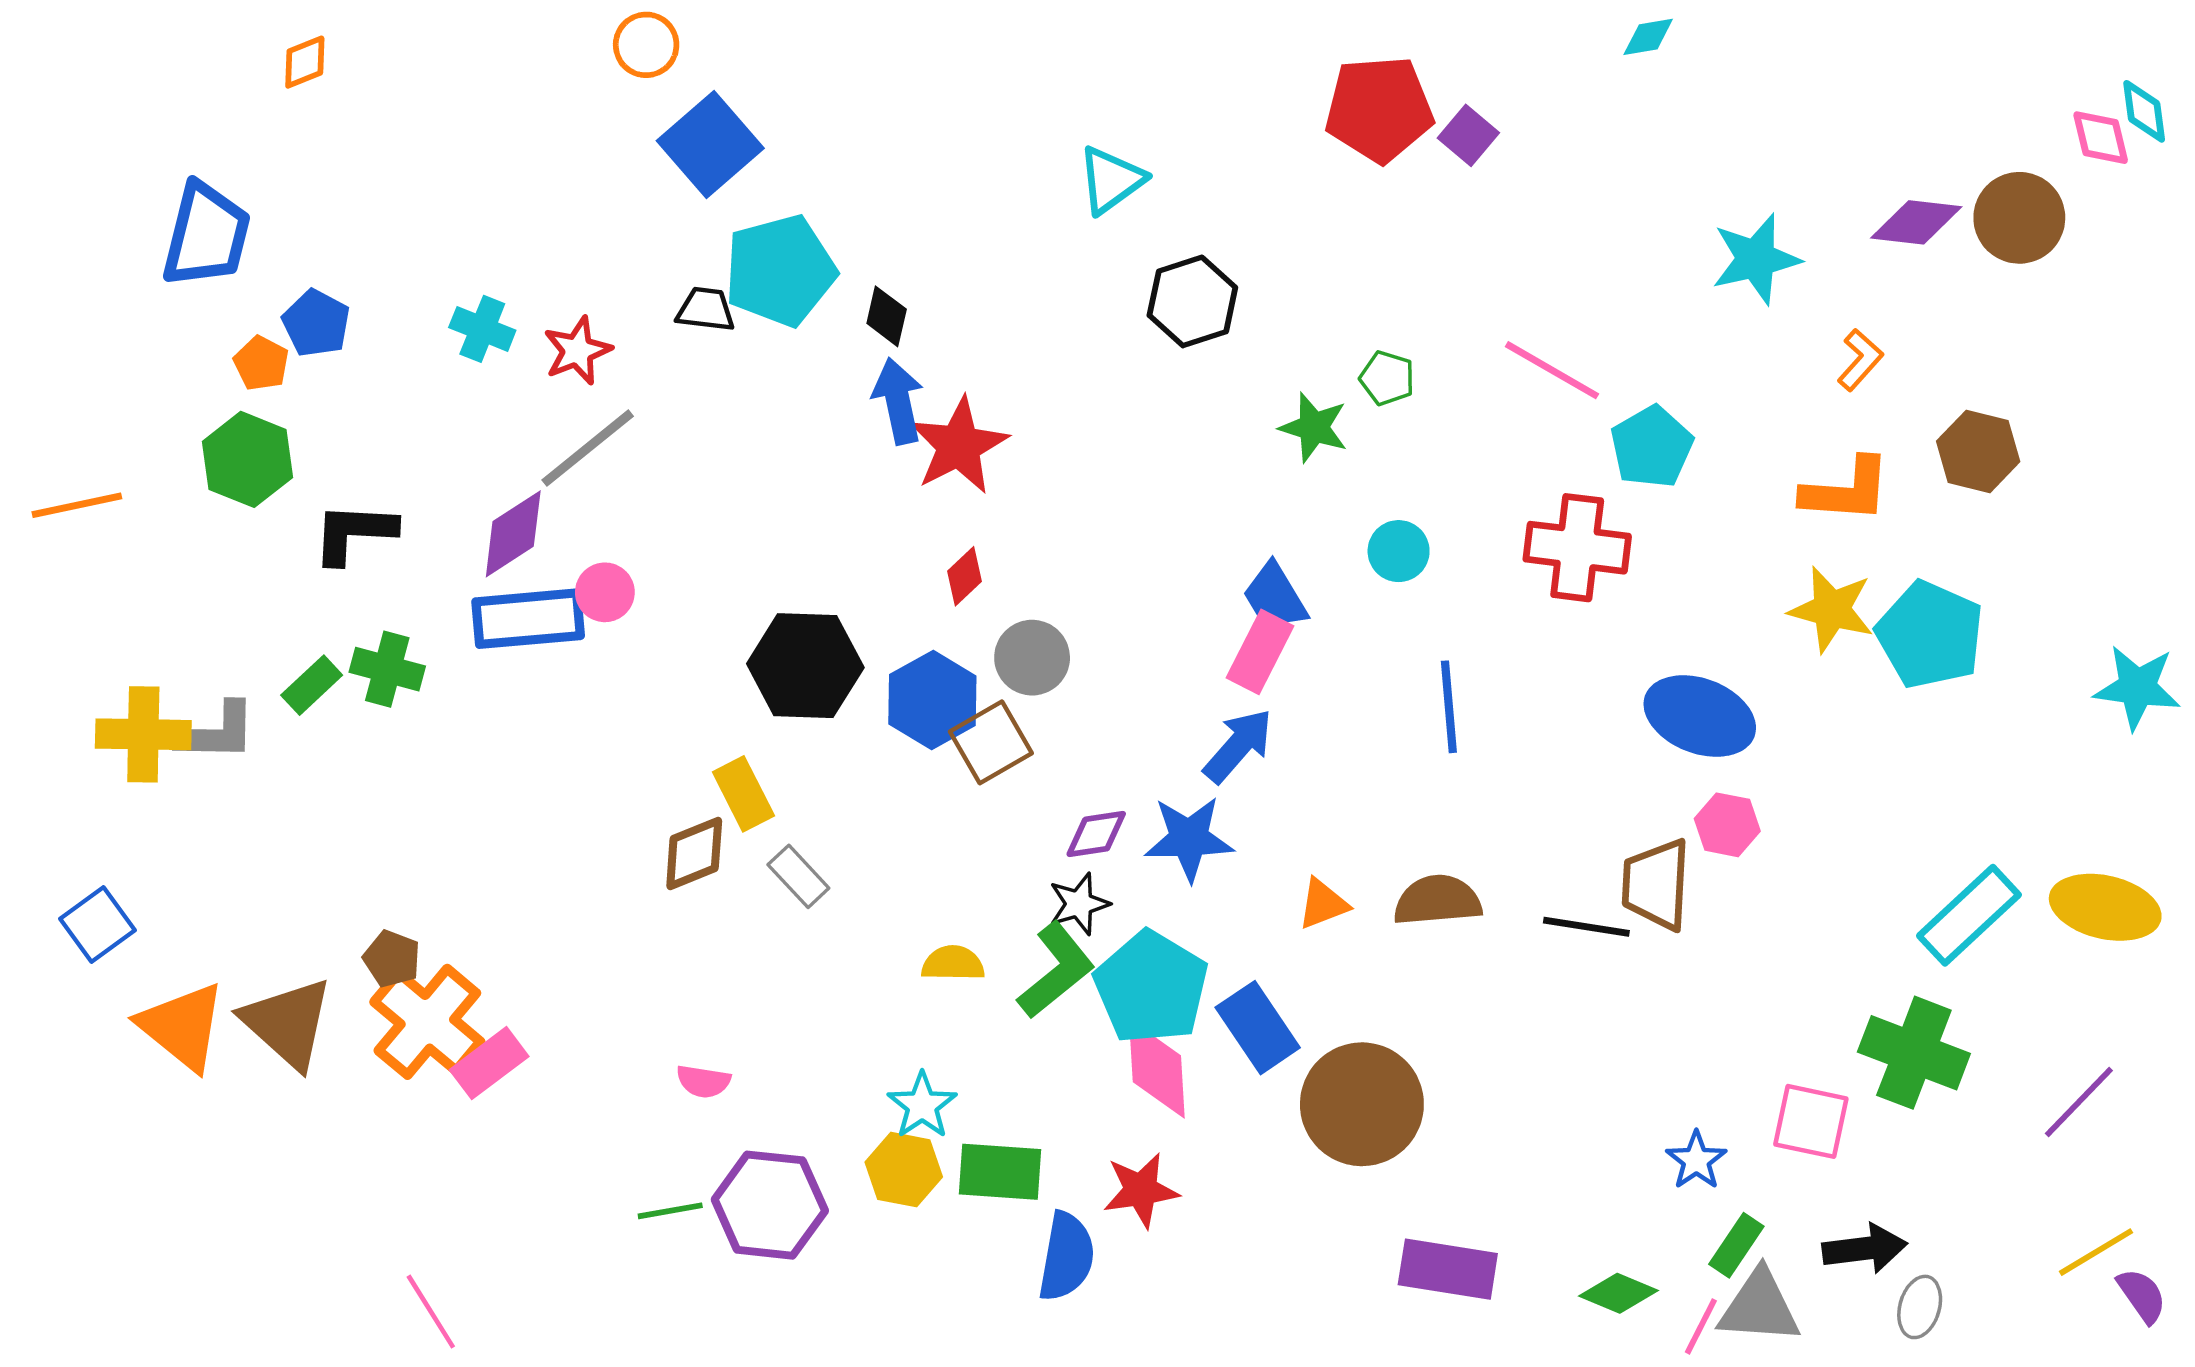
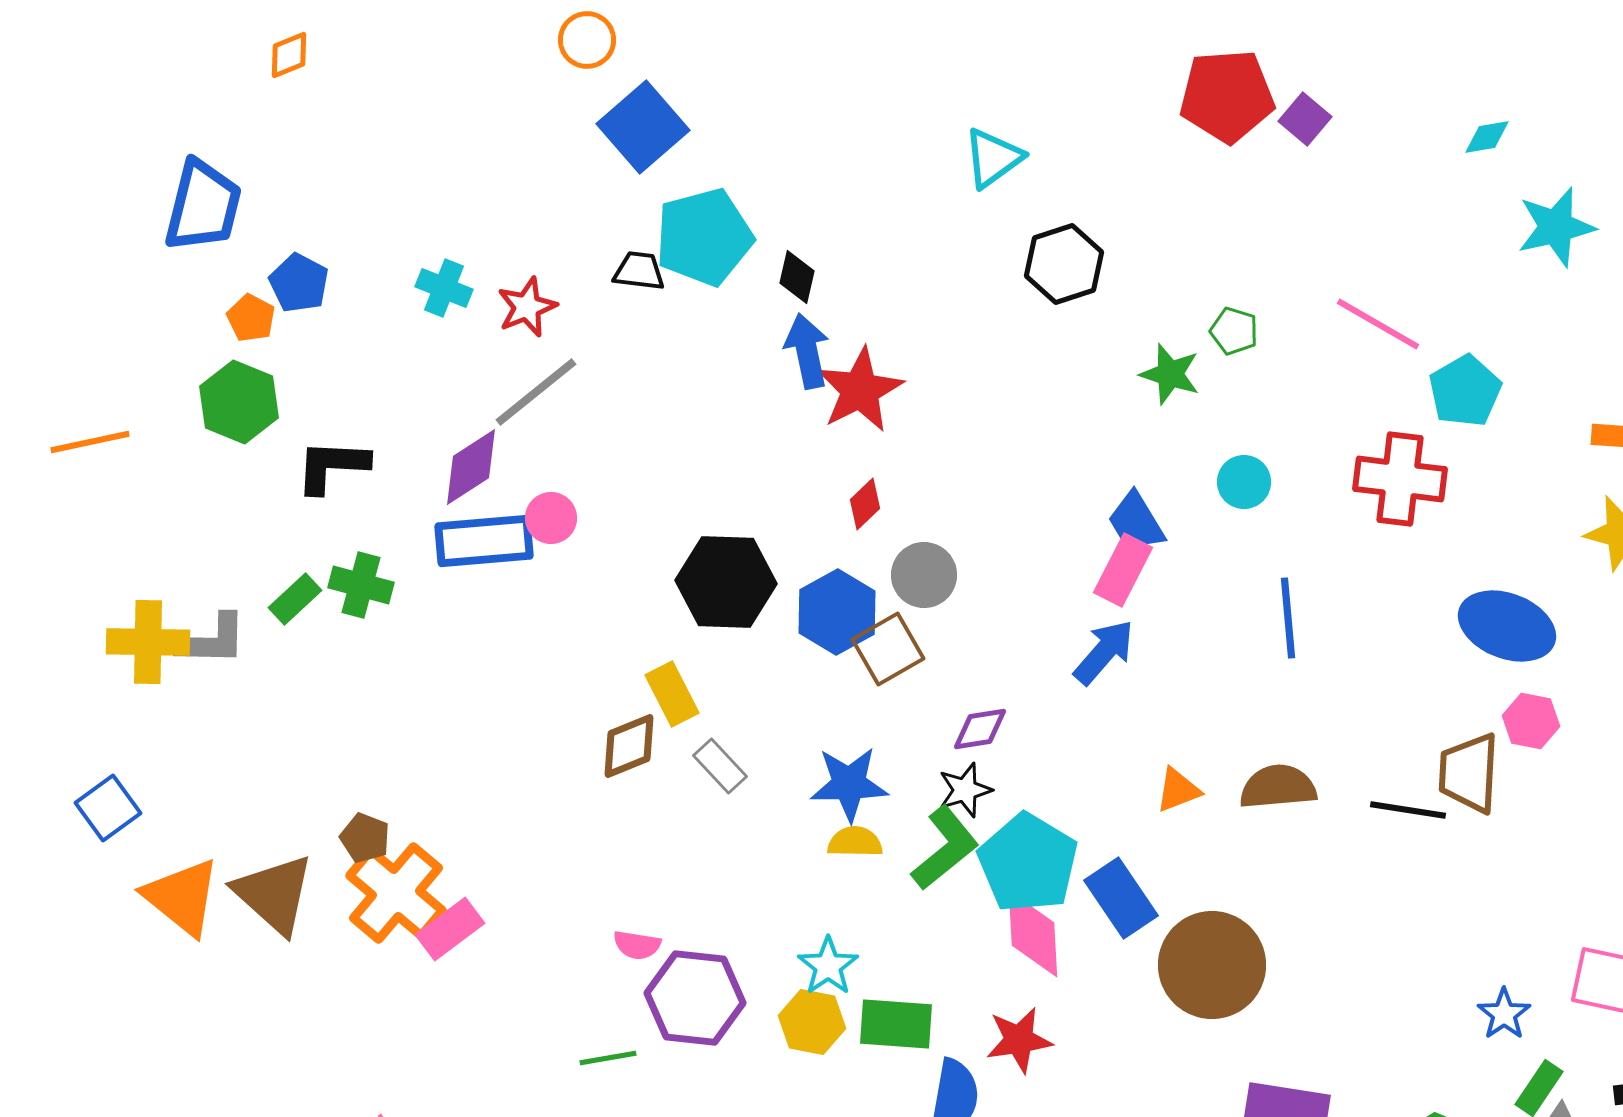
cyan diamond: (1648, 37) -> (1487, 137), moved
blue star: (1189, 839) -> (849, 784), moved
purple hexagon: (770, 1205) -> (695, 998), moved

